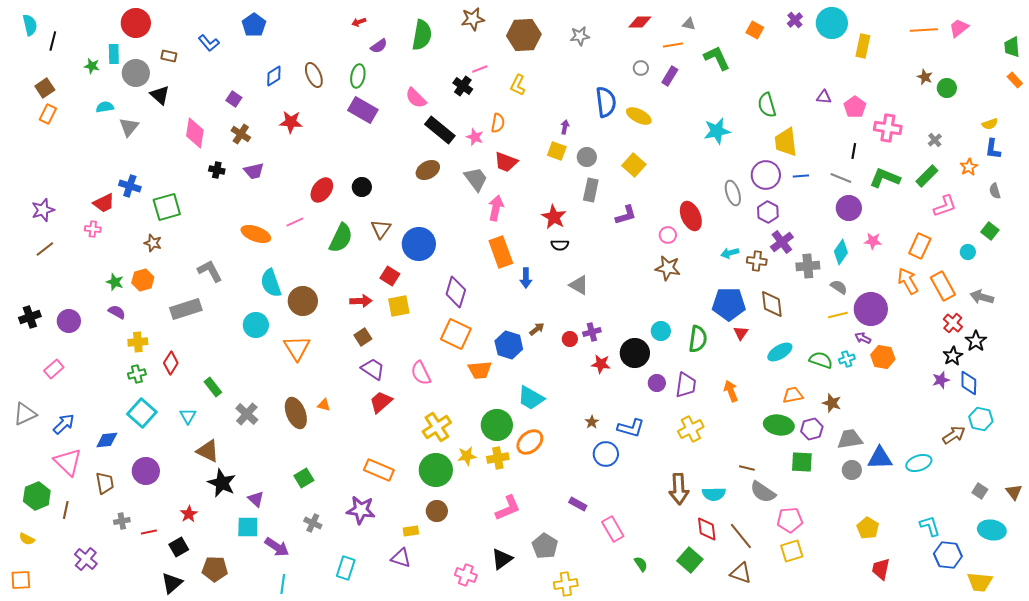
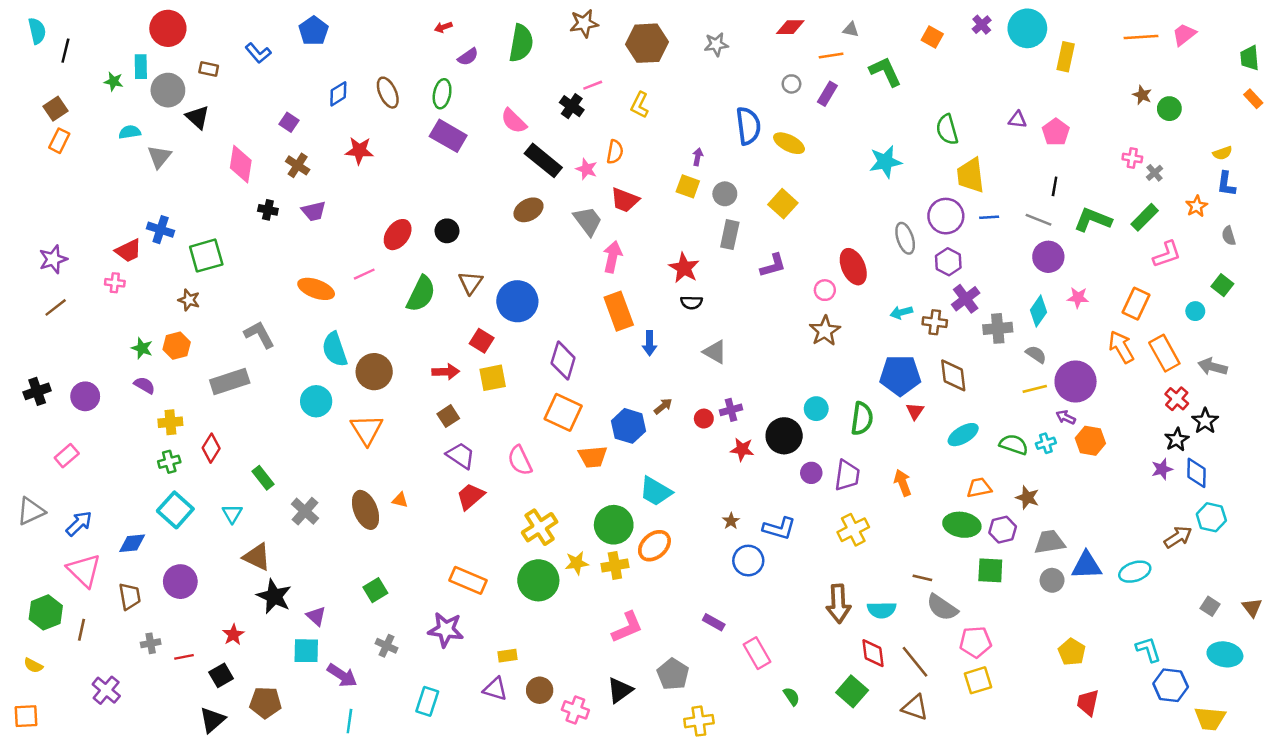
pink cross: (888, 128) -> (1132, 158), moved, size x0.6
brown star: (668, 268) -> (825, 331), turned 30
brown circle: (437, 511) -> (540, 690), moved

